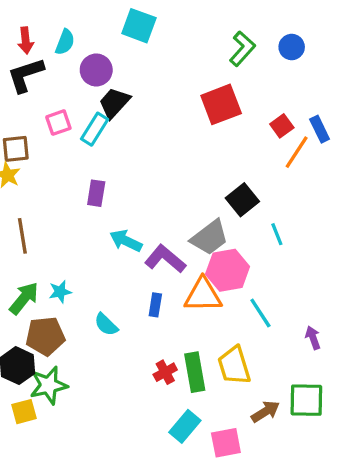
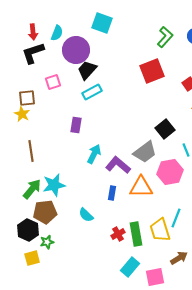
purple circle: (96, 70) -> (76, 50), size x1.4
cyan rectangle: (95, 129) -> (92, 92), moved, turned 30
cyan arrow: (126, 241) -> (94, 154), turned 90
pink hexagon: (228, 270) -> (170, 172), moved
cyan star: (60, 292) -> (54, 185), size x1.6
cyan line: (260, 313) -> (176, 218), moved, turned 54
cyan semicircle: (106, 325) -> (86, 215), moved
green star: (49, 385) -> (47, 242), size x0.6

